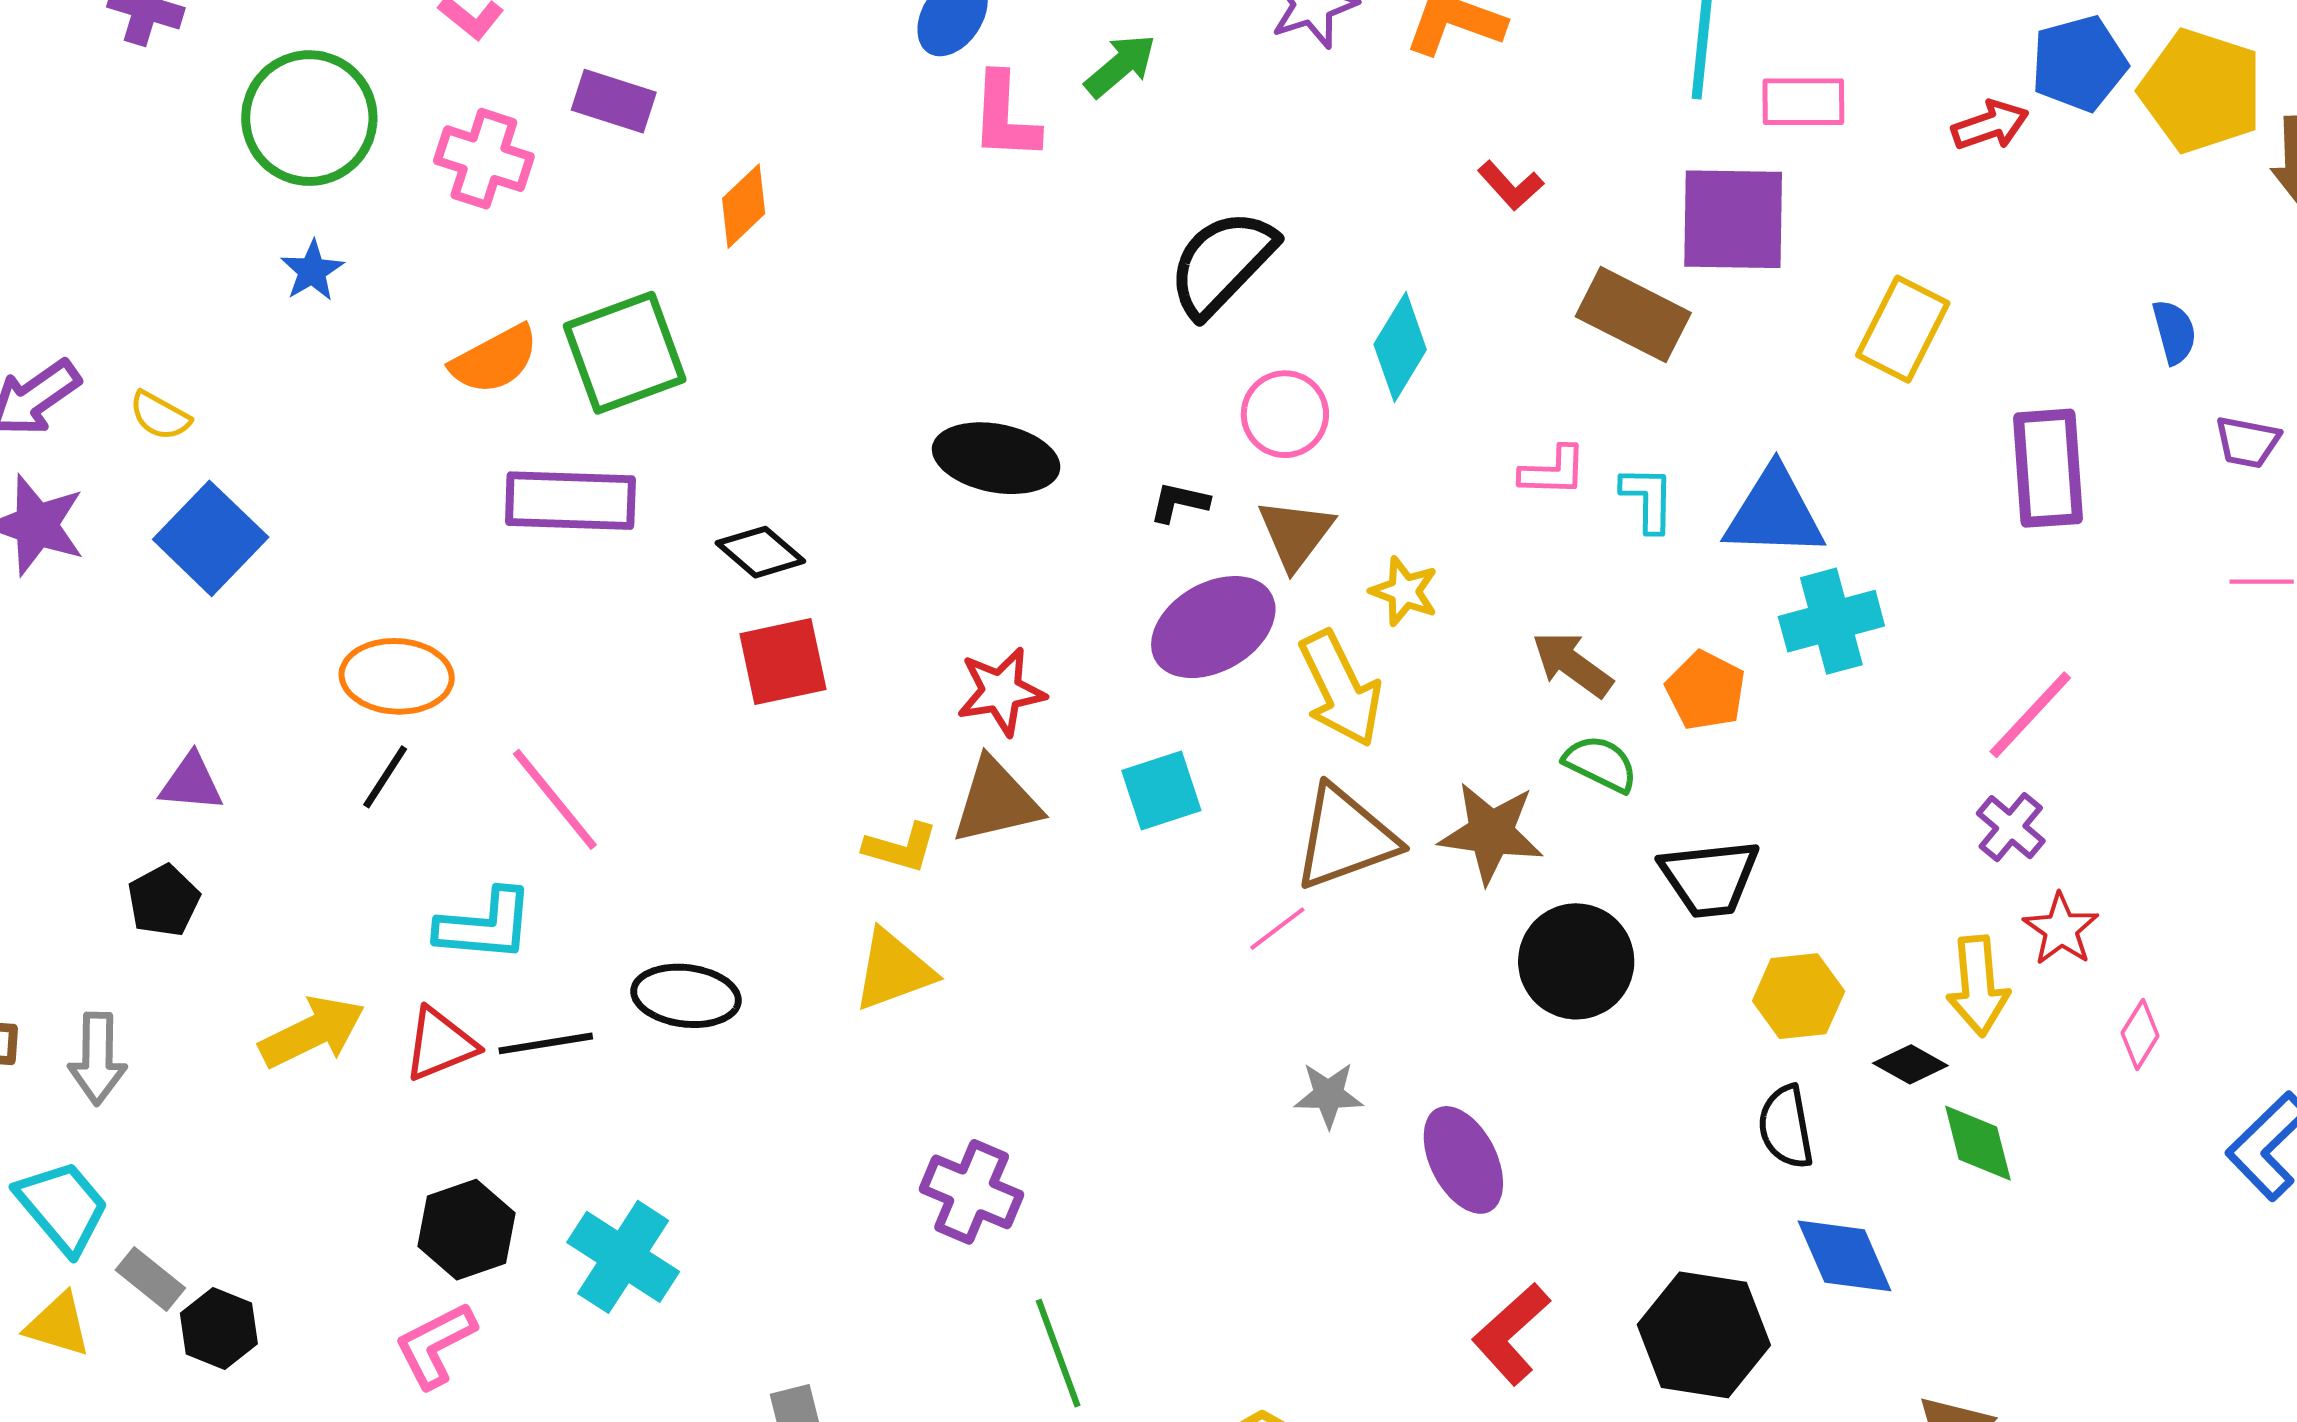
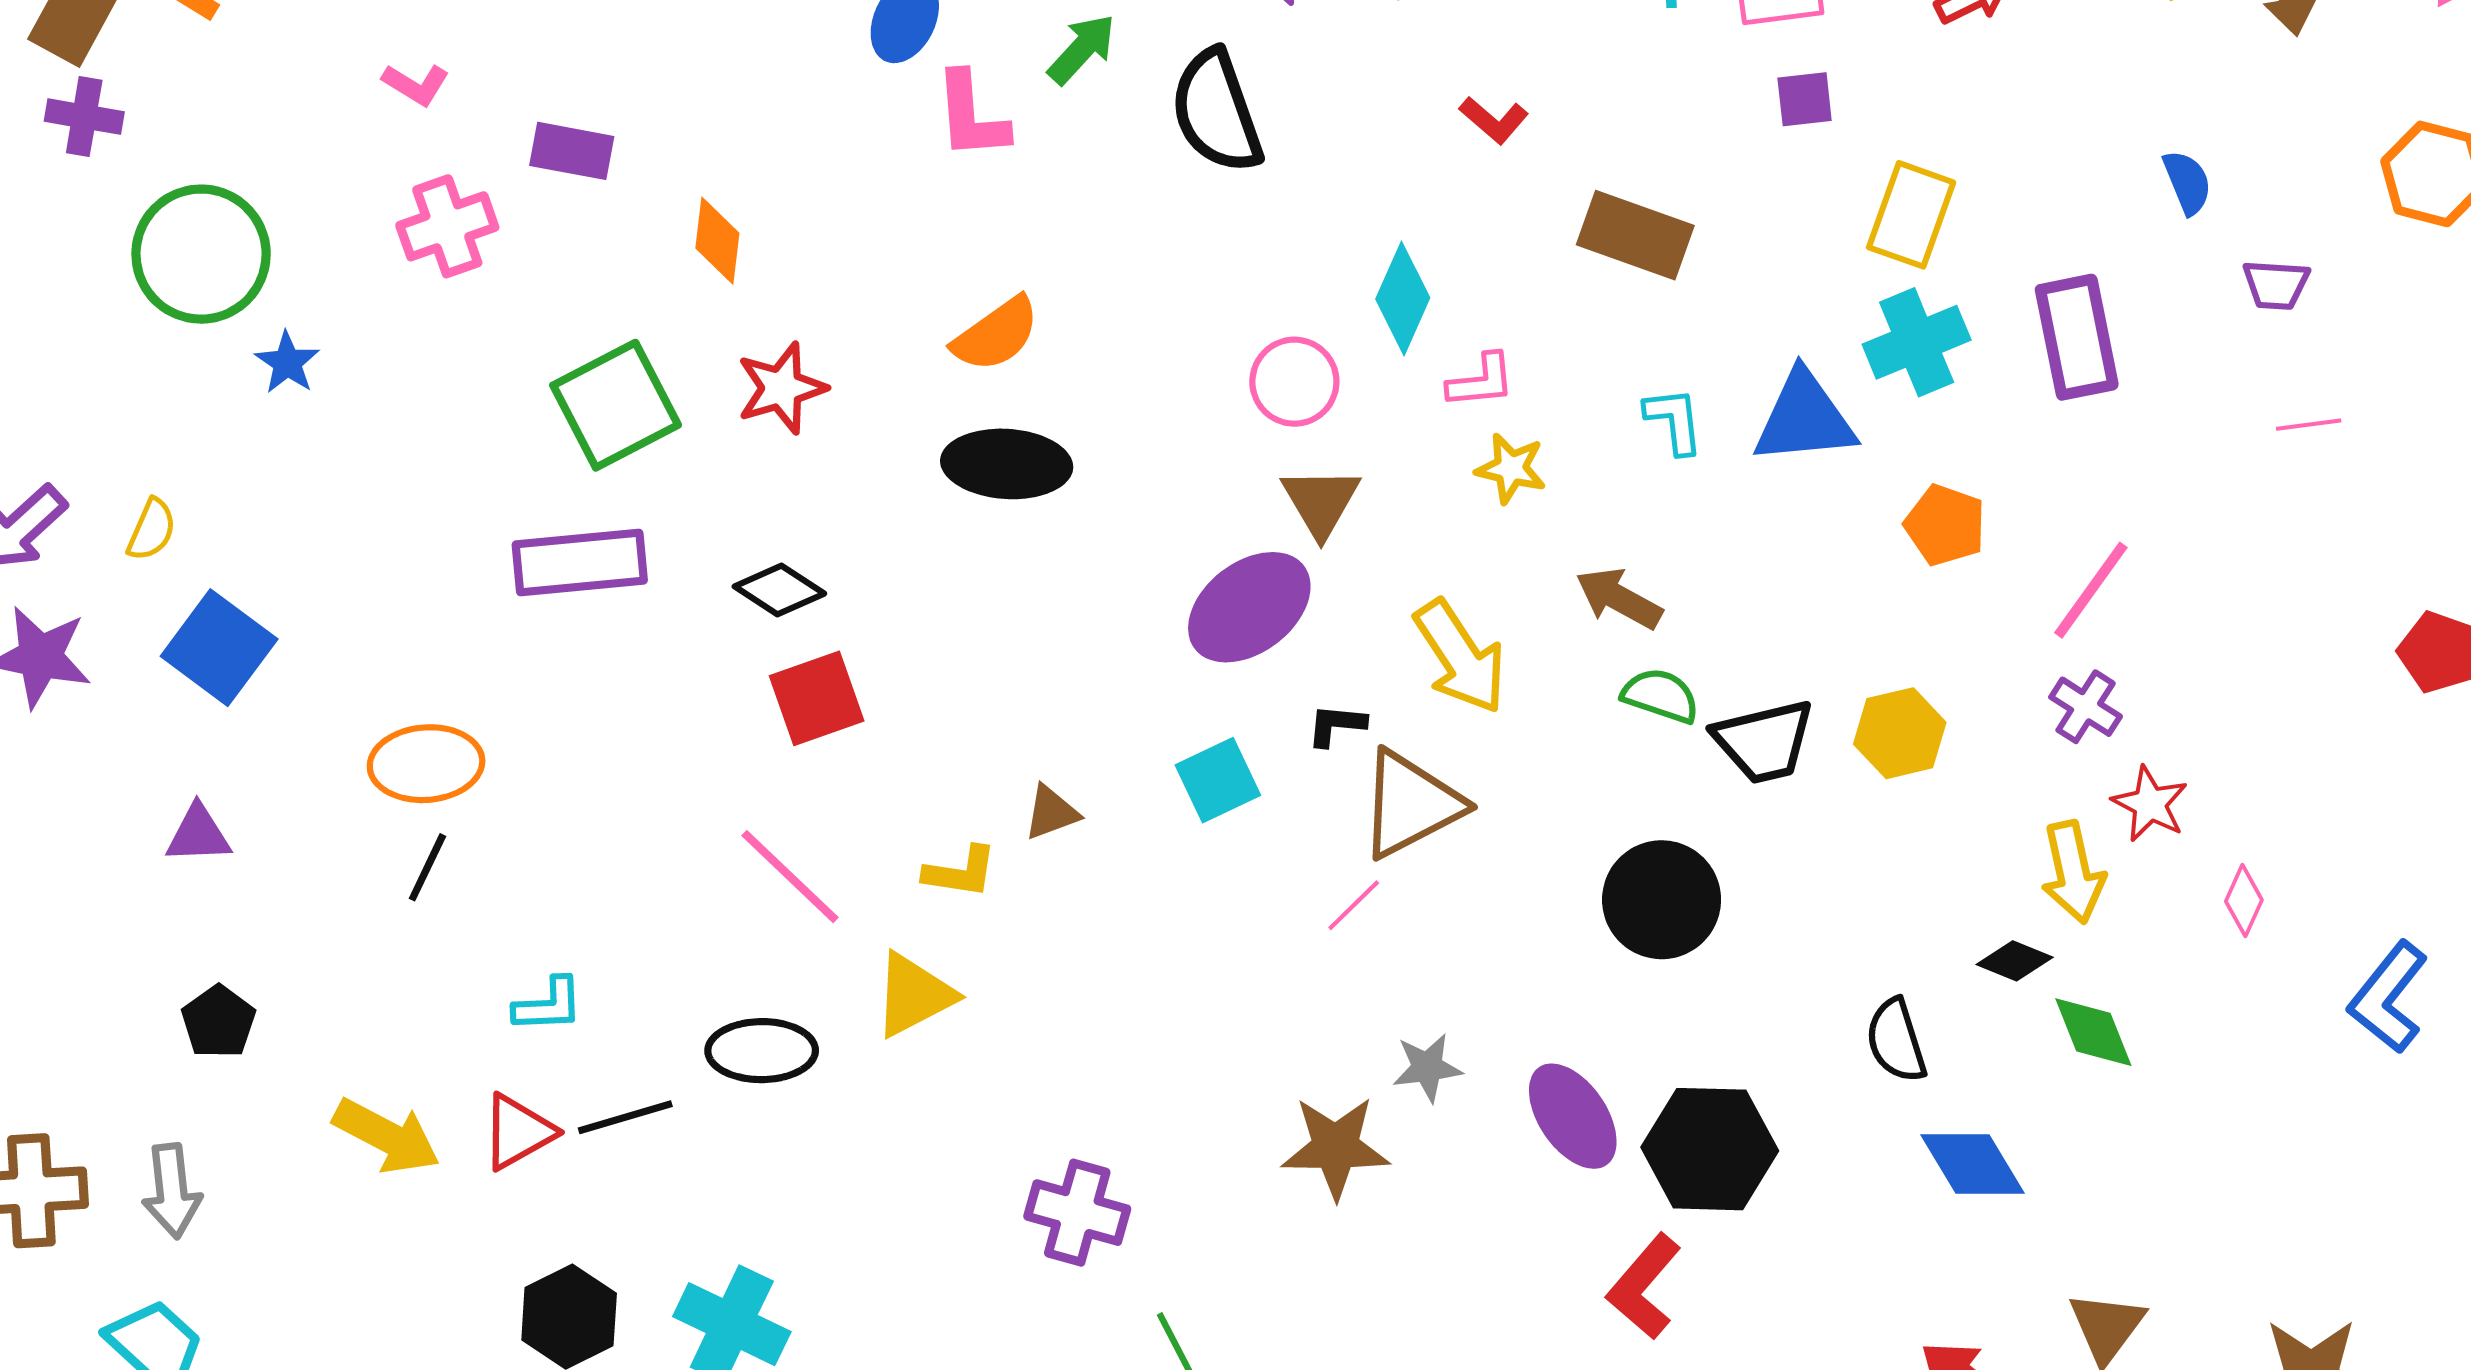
green circle: (309, 118) -> (201, 254), moved
pink cross: (484, 159) -> (447, 226), turned -30
orange diamond: (744, 206) -> (717, 241), turned -32
purple square: (1733, 219) -> (1805, 99), moved, size x0.5
black semicircle: (1222, 263) -> (1216, 112), moved, turned -56
orange semicircle: (495, 359) -> (996, 334), moved
yellow semicircle: (160, 416) -> (152, 530), turned -88
pink L-shape: (1553, 471) -> (1481, 381), moved
black L-shape: (1179, 502) -> (1336, 725), moved
yellow star: (1404, 591) -> (1511, 468), moved
cyan cross: (1831, 621) -> (1917, 342), moved
yellow arrow: (1341, 689) -> (1460, 657), moved
red star: (1001, 691) -> (781, 388), moved
orange pentagon: (1706, 691) -> (1945, 525), moved
purple triangle: (191, 783) -> (198, 834), moved
pink line: (555, 799) -> (790, 877), moved
brown triangle: (996, 801) -> (1051, 813), size x0.6
brown star: (1491, 833) -> (1336, 1147), moved
black trapezoid: (1709, 878) -> (1764, 741), moved
cyan L-shape: (485, 925) -> (548, 1005), size x0.7
yellow triangle: (894, 970) -> (914, 995), moved
yellow hexagon: (1799, 996) -> (1900, 733), moved
yellow arrow: (312, 1032) -> (387, 1136), turned 61
black hexagon: (1704, 1335) -> (1710, 1149), moved

